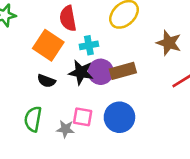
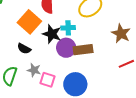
cyan cross: (89, 45) -> (68, 28), moved
black star: (81, 72) -> (52, 34), moved
gray star: (65, 129) -> (34, 70), moved

